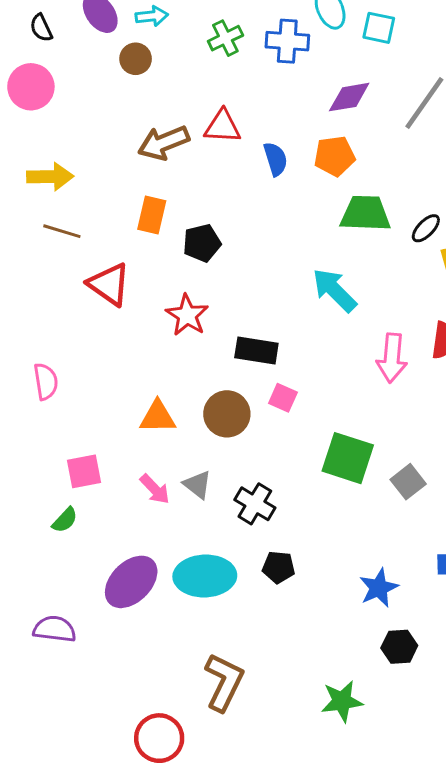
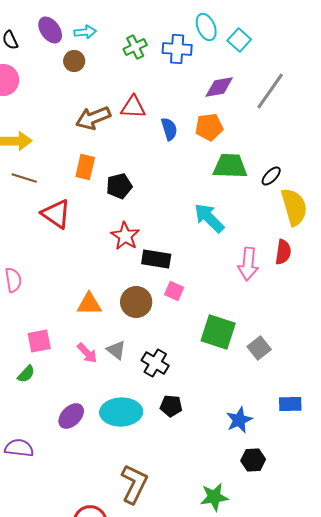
cyan square: (379, 28) -> (239, 40), turned 30
red star: (187, 315) -> (125, 236), moved
purple ellipse: (131, 582) -> (71, 416), size x0.7

